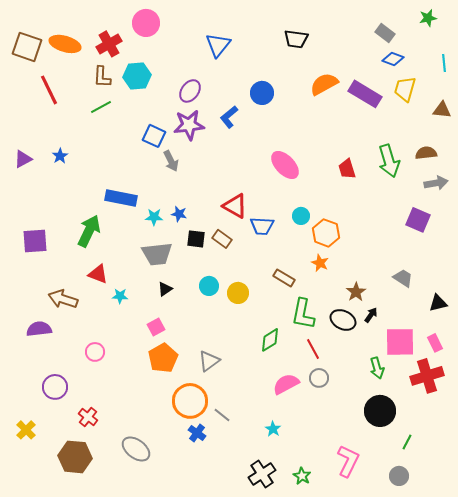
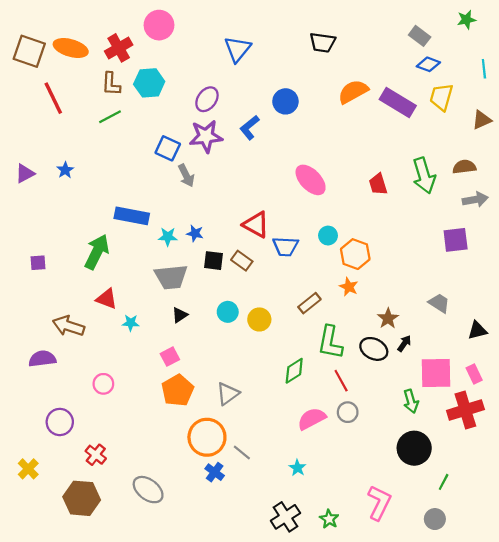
brown triangle: (442, 110) -> (482, 120), turned -30
purple square: (418, 220) -> (456, 240), turned -30
purple square: (35, 241) -> (38, 263), size x0.6
brown rectangle: (284, 278) -> (309, 303), turned -70

